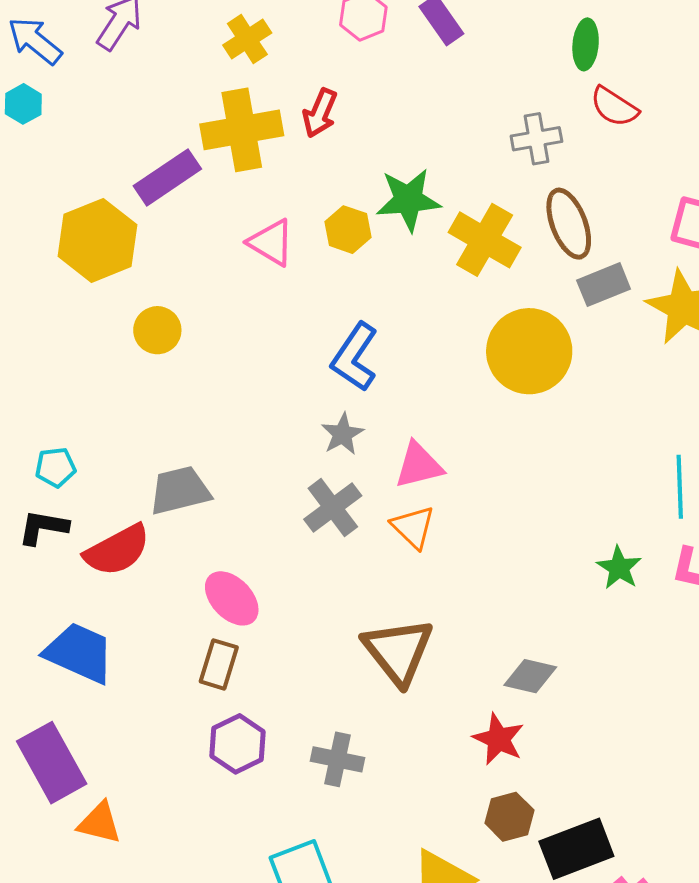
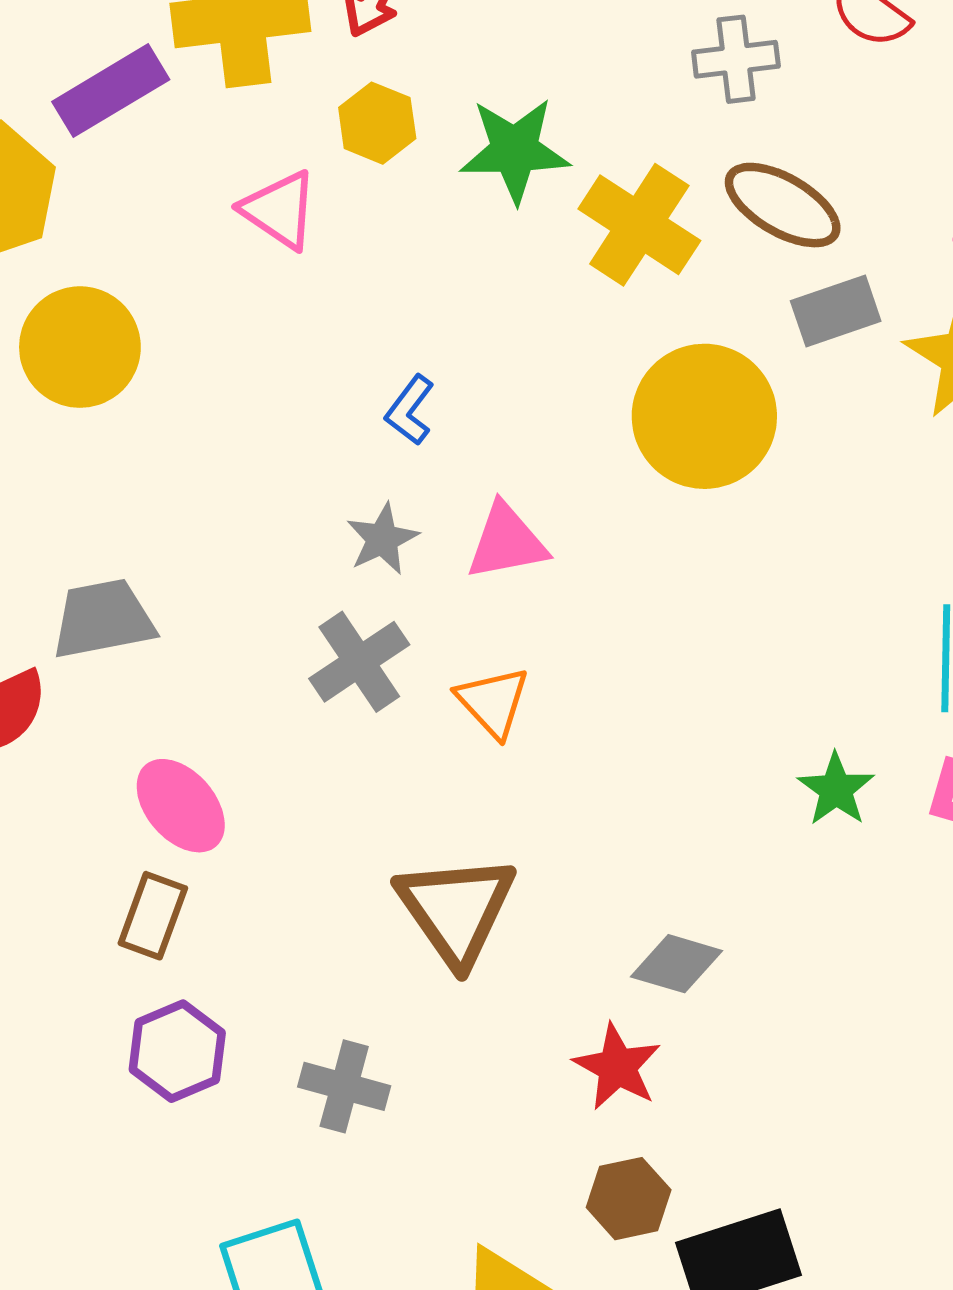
brown ellipse: (569, 224) -> (783, 205), turned -42
yellow hexagon: (348, 230) -> (377, 123), moved
yellow circle: (157, 330) -> (80, 347), size x1.5
blue L-shape: (355, 357) -> (410, 410), size x0.6
pink triangle: (419, 465) -> (507, 542), moved

